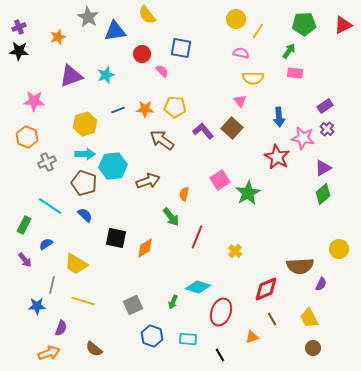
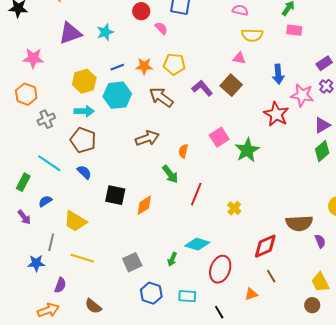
pink triangle: (240, 101) -> (239, 58), turned -40
cyan hexagon: (113, 166) -> (117, 95), moved
purple semicircle: (321, 284) -> (320, 241), turned -48
yellow trapezoid: (309, 318) -> (320, 282), moved

